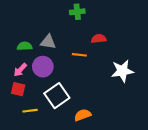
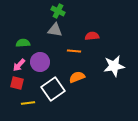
green cross: (77, 12) -> (58, 11), moved, turned 32
gray triangle: (48, 42) -> (55, 30), moved
orange semicircle: (83, 115) -> (77, 77), moved

